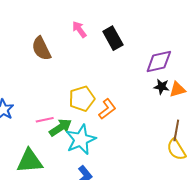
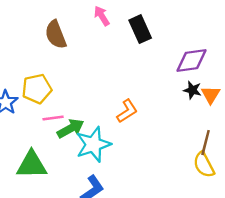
orange triangle: (177, 89) -> (211, 95), turned -48
yellow pentagon: (82, 99) -> (37, 89), moved

